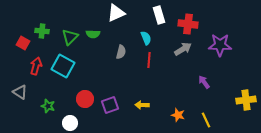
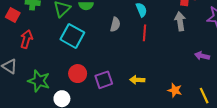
gray arrow: (183, 49) -> (180, 21), turned -66
cyan square: (63, 66) -> (72, 36), moved
purple arrow: (204, 82) -> (202, 56), turned -40
green star: (48, 106) -> (39, 81), size x1.5

